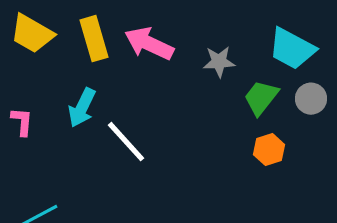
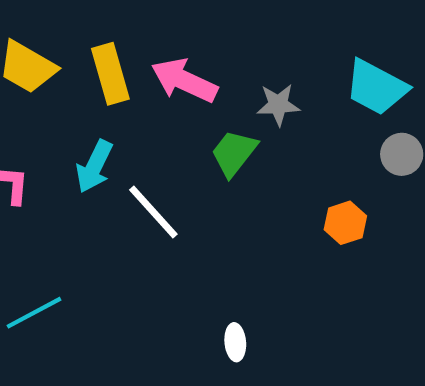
green trapezoid: (261, 98) -> (234, 153), moved

